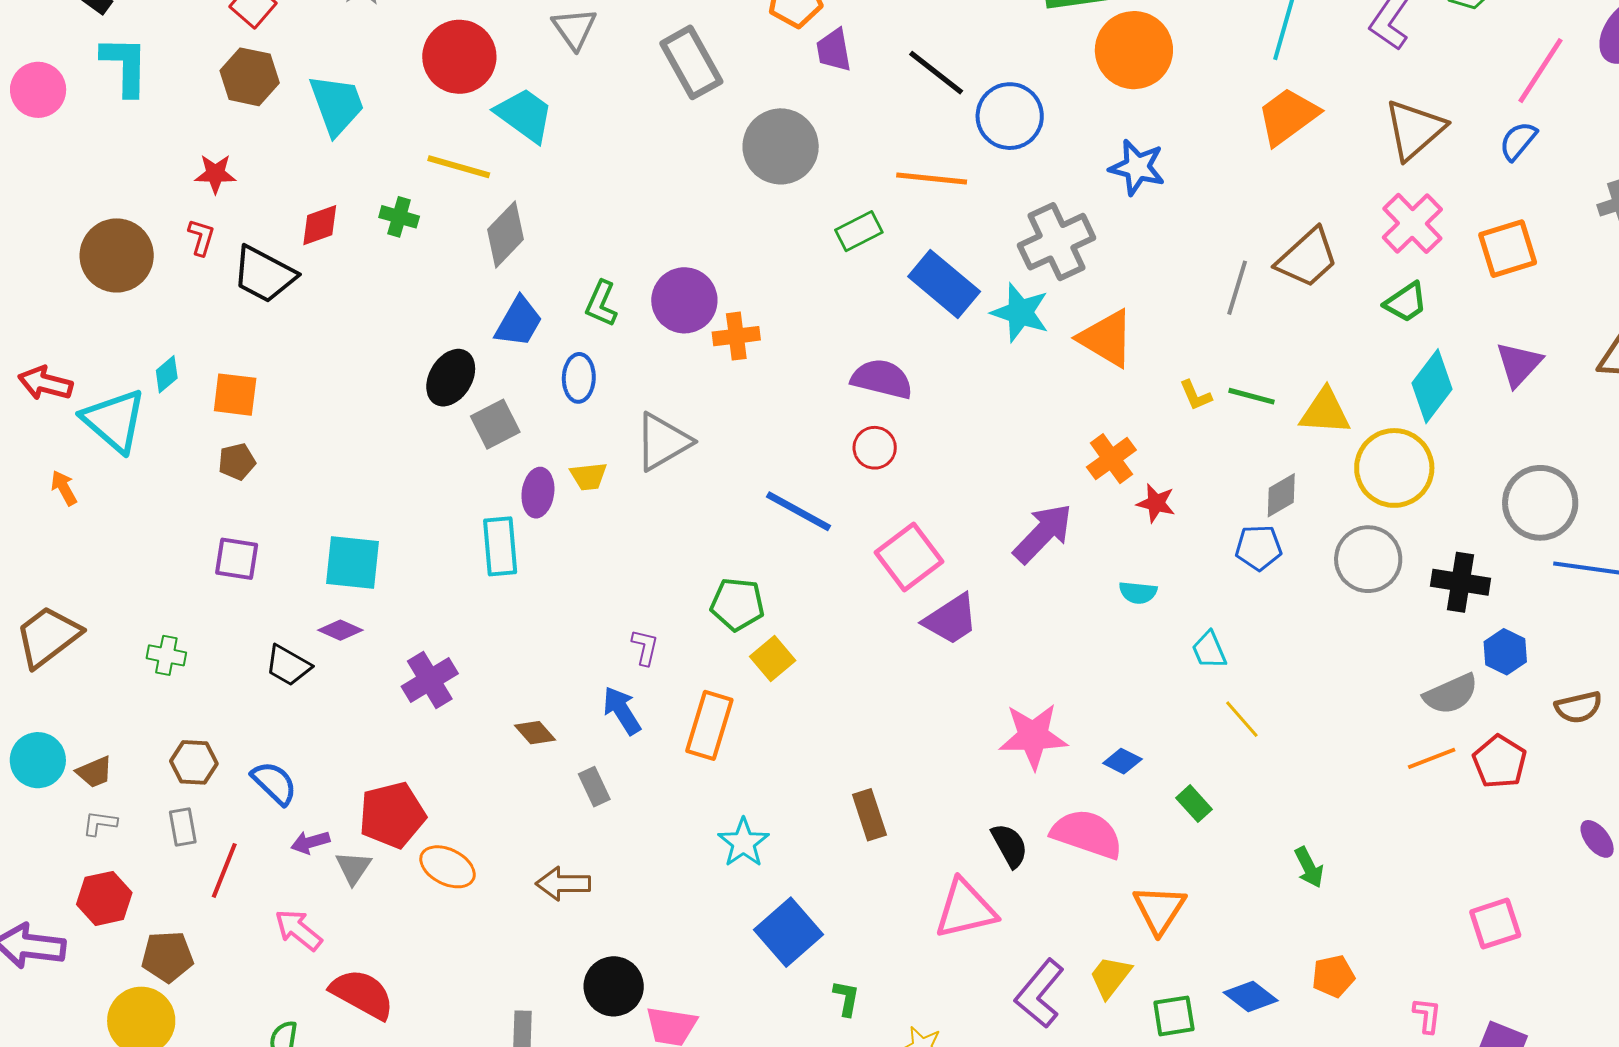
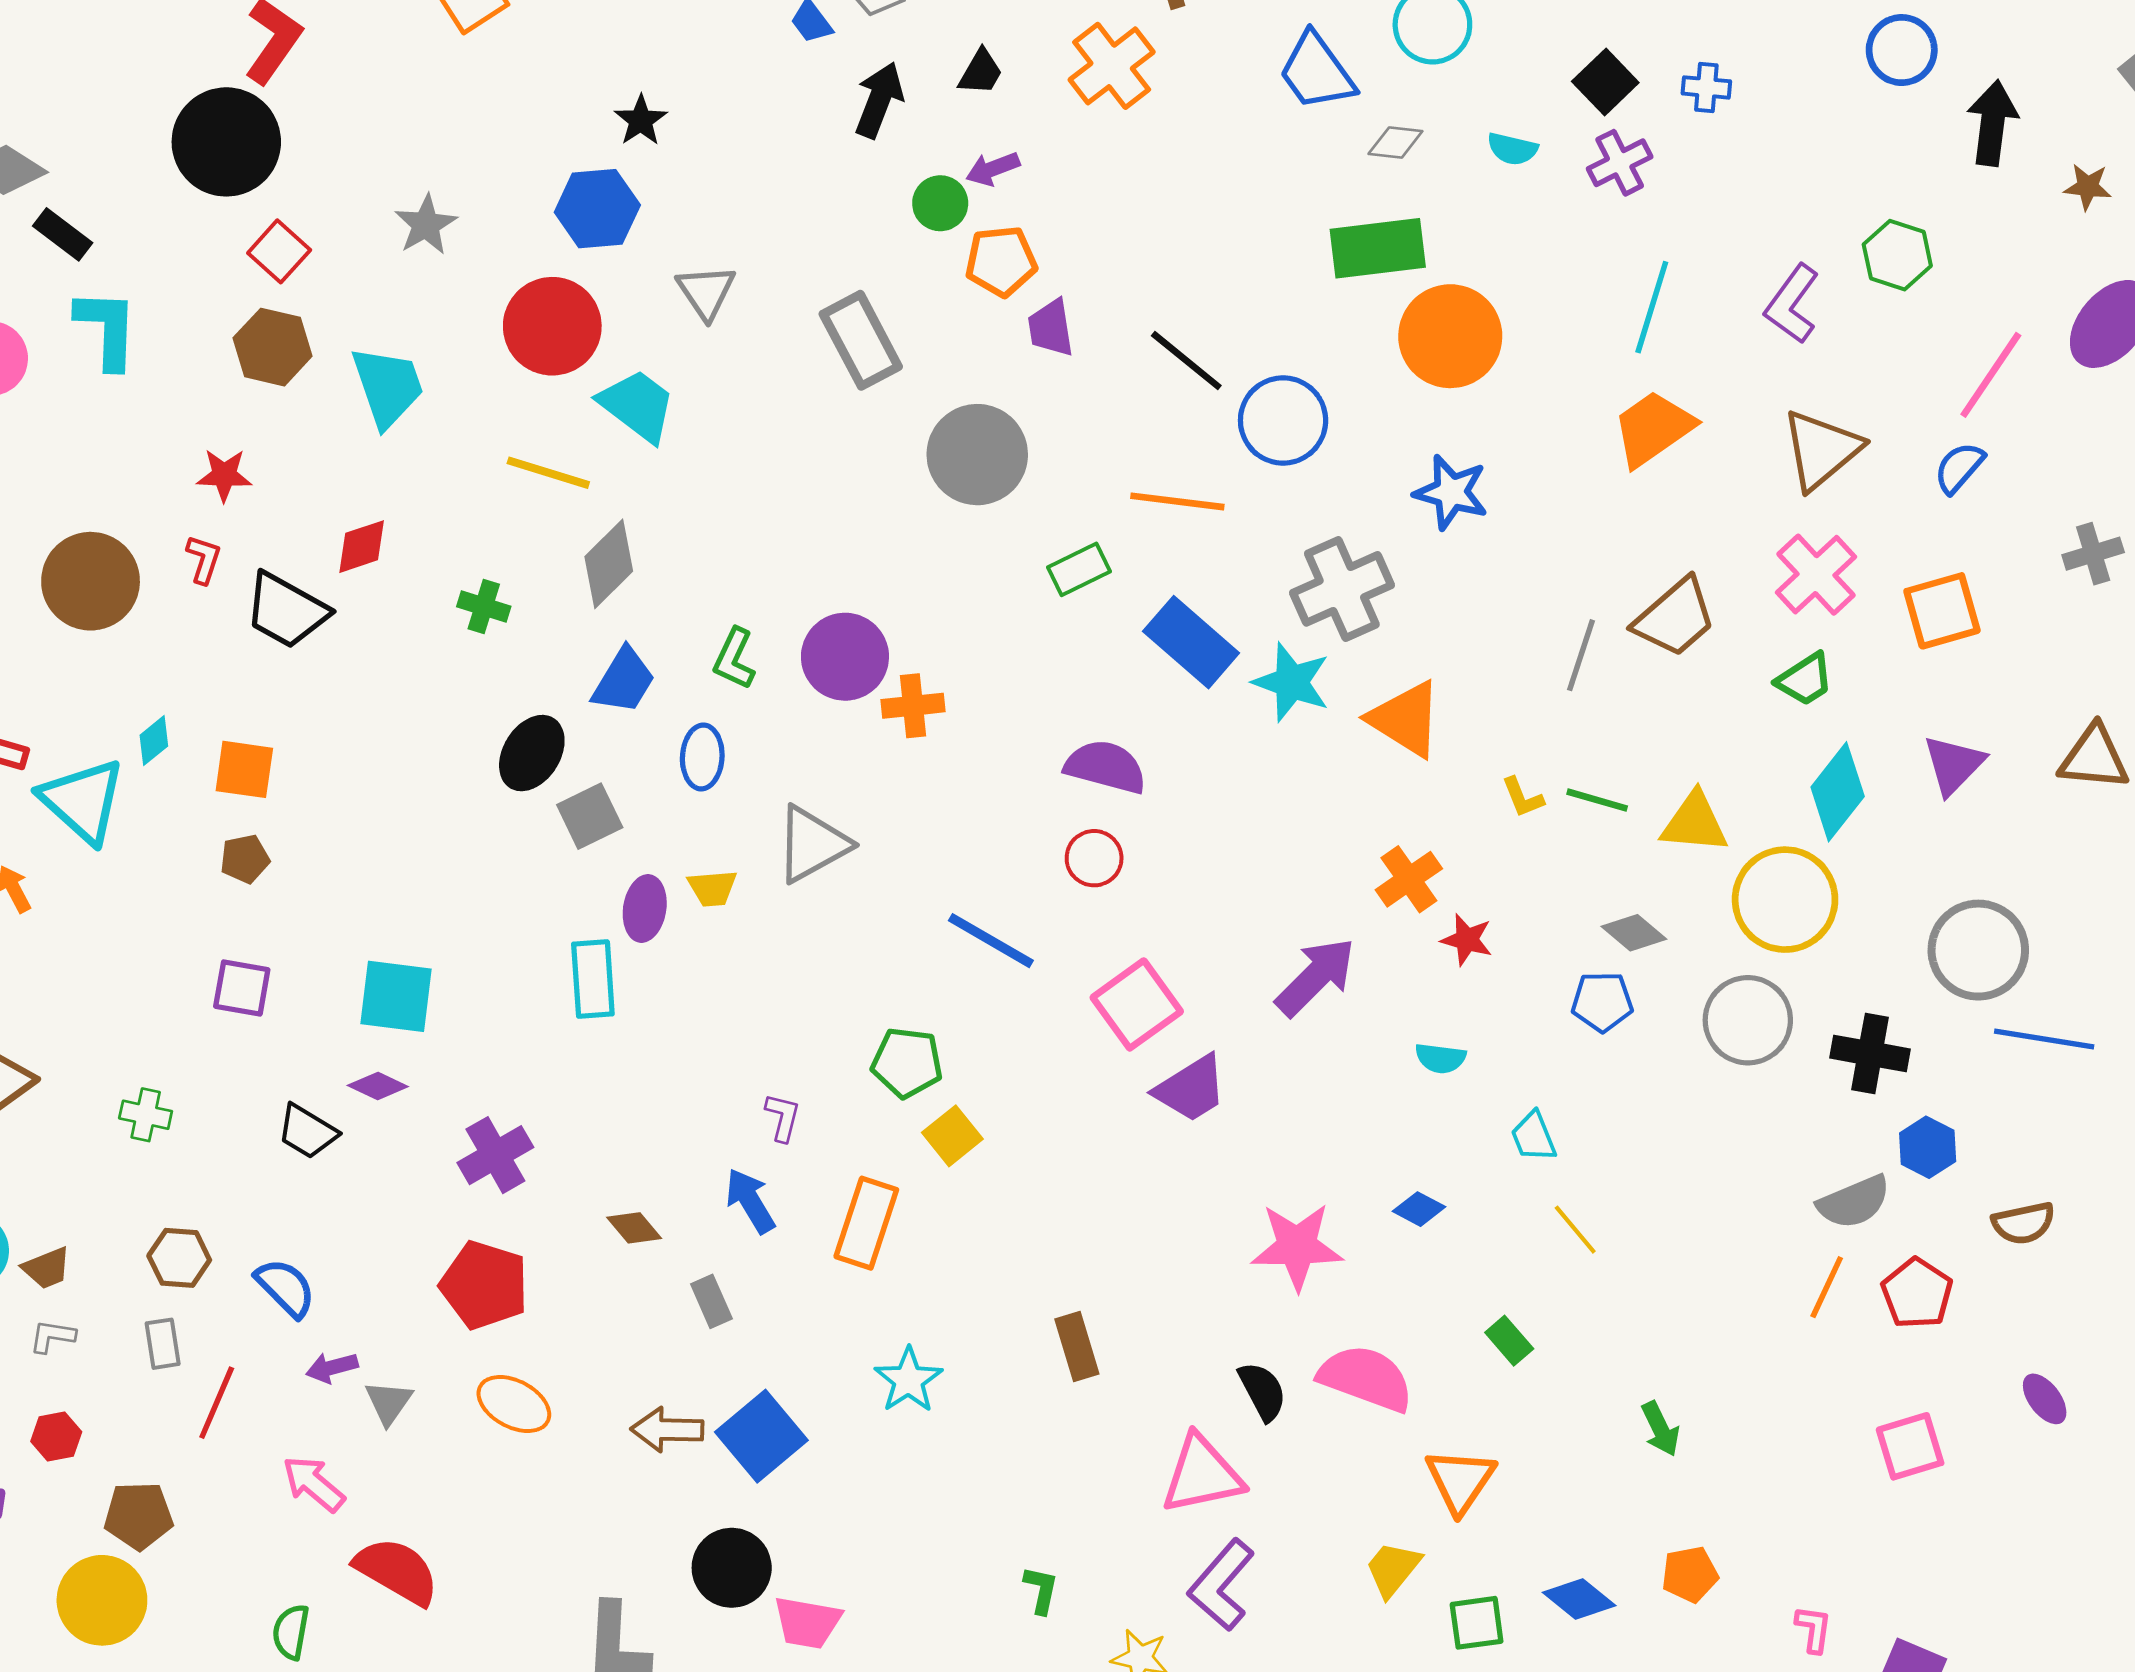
green cross: (399, 217) -> (484, 606), moved
gray diamond: (1281, 495) -> (1634, 933), turned 69
orange line: (1432, 758) -> (1827, 1287), turned -45
blue diamond: (1122, 761) -> (1419, 1209), moved
red pentagon: (392, 815) -> (484, 1285), moved, turned 30
red hexagon: (104, 898) -> (56, 1437), size x0.7
pink square: (1495, 924) -> (1910, 1446), moved
blue square: (789, 932) -> (761, 1436), moved
purple L-shape: (1040, 994) -> (1221, 1585), moved

